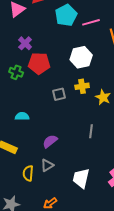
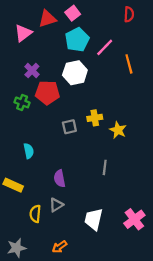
pink line: (91, 22) -> (105, 47), turned -30
white hexagon: (81, 57) -> (75, 73), moved
cyan semicircle: (22, 116) -> (29, 151), turned 80
purple semicircle: (50, 141) -> (59, 178), turned -63

